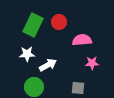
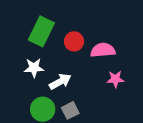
red circle: (59, 22) -> (74, 41), moved
gray square: (78, 88) -> (70, 110), moved, turned -32

